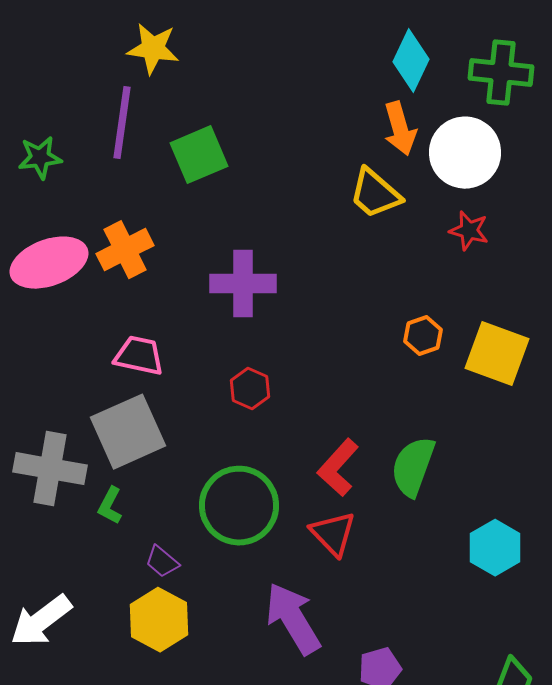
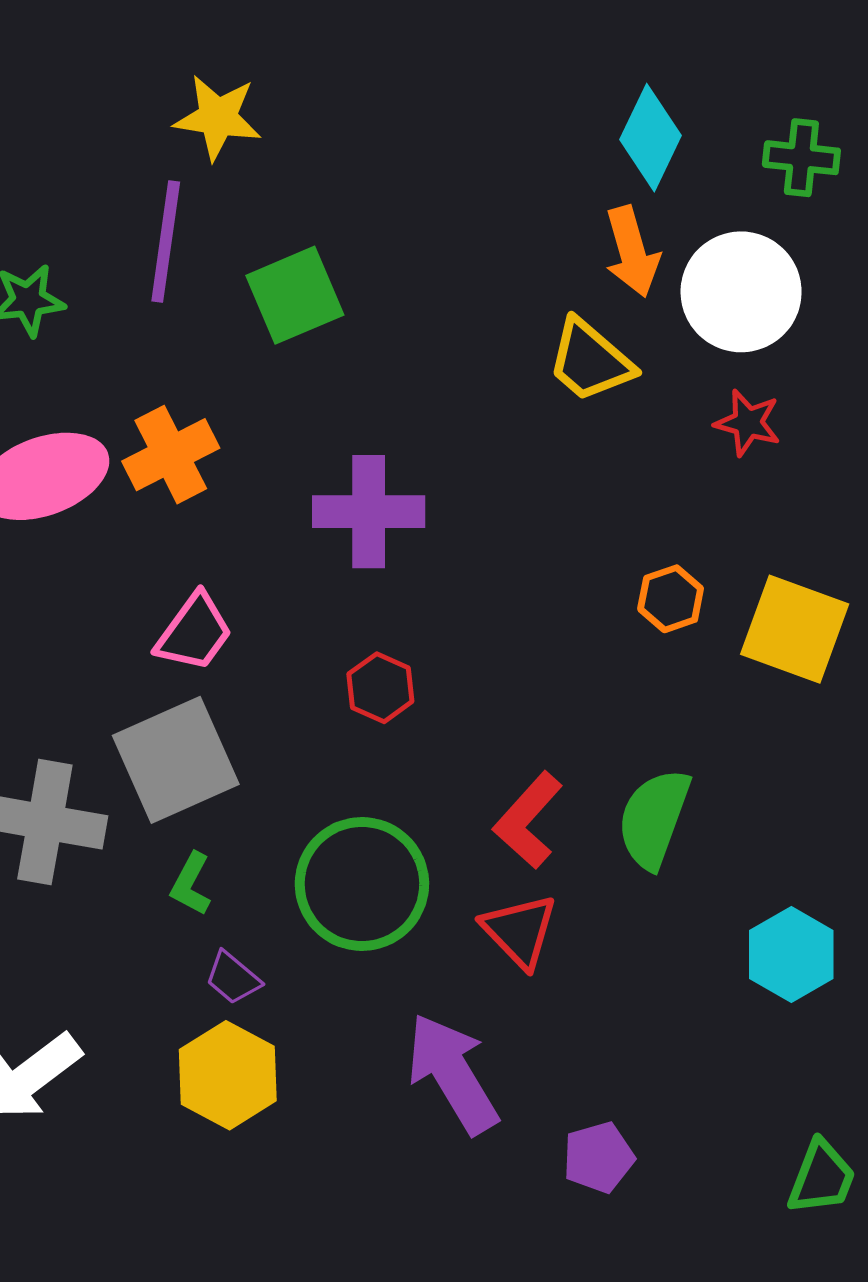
green cross: (501, 73) -> (801, 158), size x0.7
pink trapezoid: (139, 356) -> (194, 632), turned 114
green L-shape: (110, 506) -> (191, 884), moved

